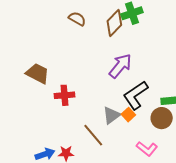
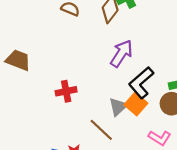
brown trapezoid: (38, 73) -> (18, 60), moved
orange square: (128, 115) -> (136, 104), size x1.5

